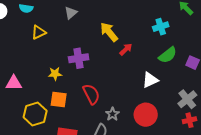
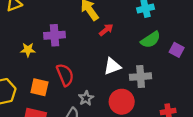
white triangle: (150, 80) -> (112, 66), moved
gray cross: (187, 99) -> (141, 77), moved, turned 30
orange square: (59, 100) -> (39, 87), moved

